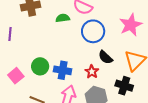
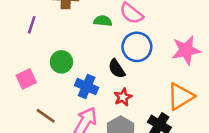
black semicircle: (106, 57) -> (117, 69), moved
green circle: (40, 66) -> (61, 62), moved

